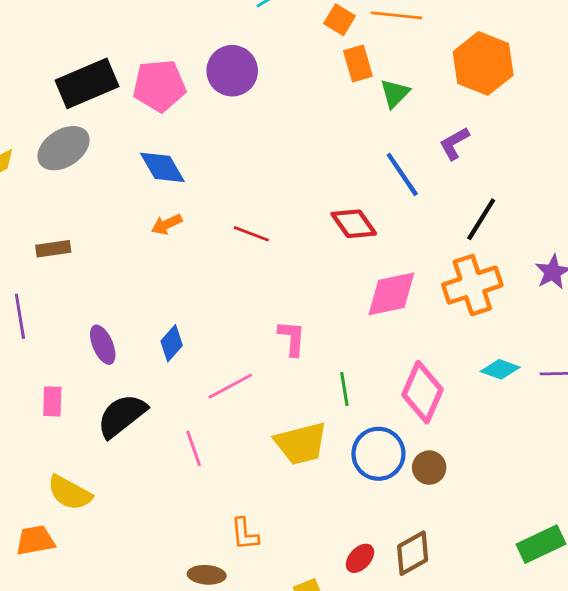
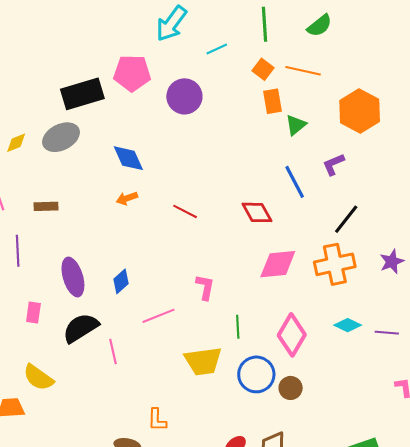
pink pentagon: (159, 86) -> (132, 73), moved
purple ellipse: (103, 345) -> (73, 277), size x1.4
pink line: (194, 448) -> (113, 351), moved

